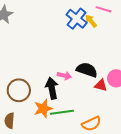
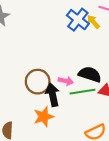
brown circle: (19, 90) -> (38, 82), moved
green line: (62, 112) -> (82, 92), moved

